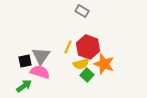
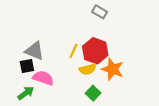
gray rectangle: (82, 11) -> (100, 12), moved
gray triangle: (41, 56) -> (35, 51), moved, turned -42
green square: (87, 75) -> (93, 93), moved

